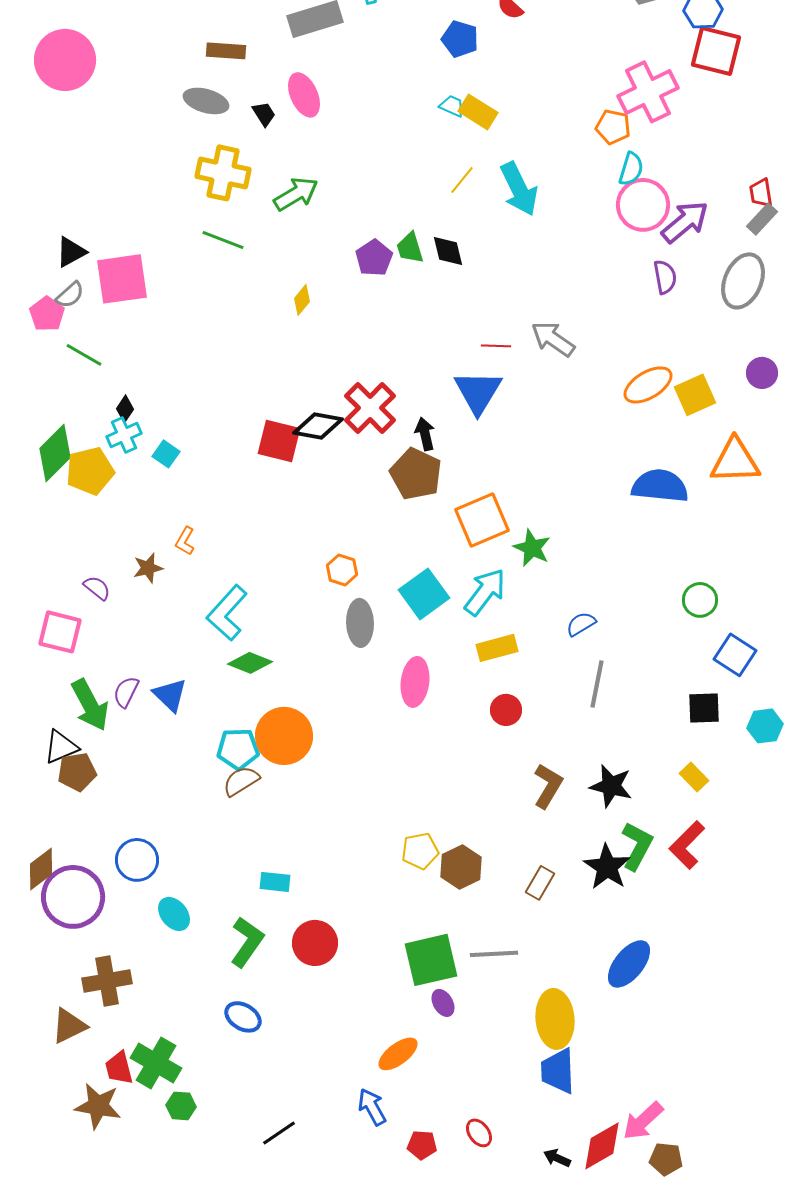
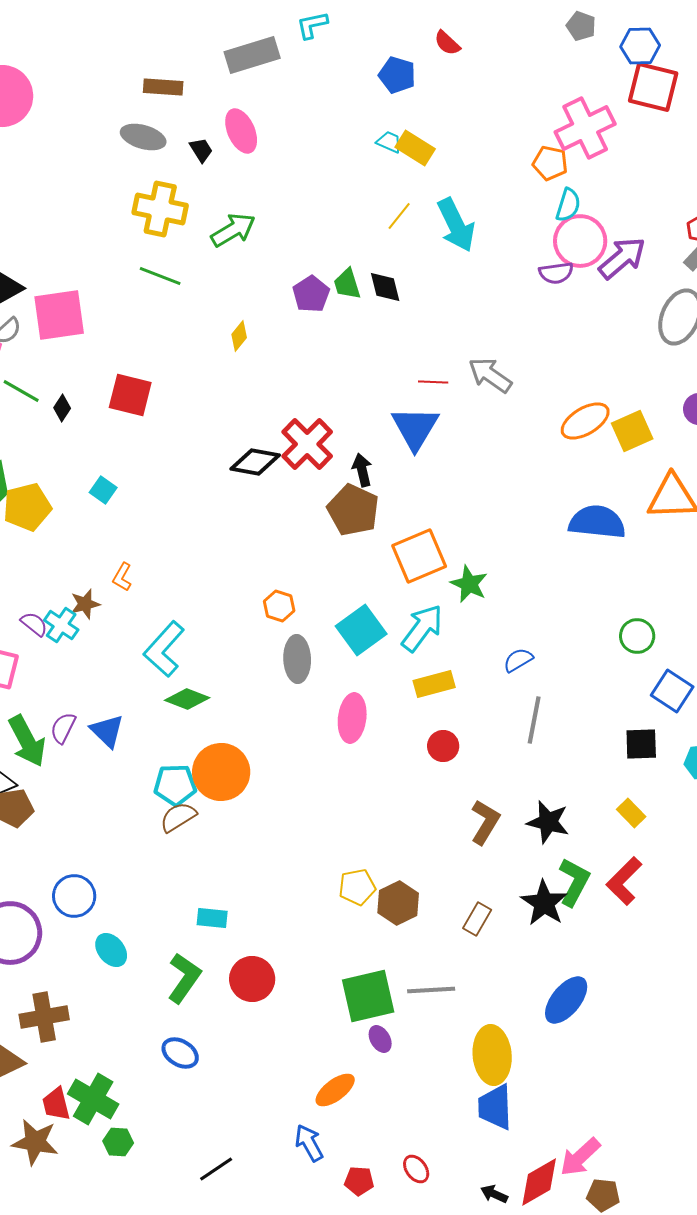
purple semicircle: (665, 277) -> (556, 273), moved, turned 92
black diamond: (125, 409) -> (62, 408), moved
cyan cross: (124, 435) -> (61, 625), moved, turned -32
red square: (279, 441) -> (130, 395), moved

